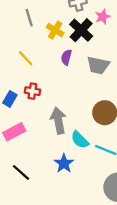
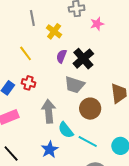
black cross: (81, 30) -> (83, 59), moved
gray trapezoid: (98, 65) -> (75, 85), moved

